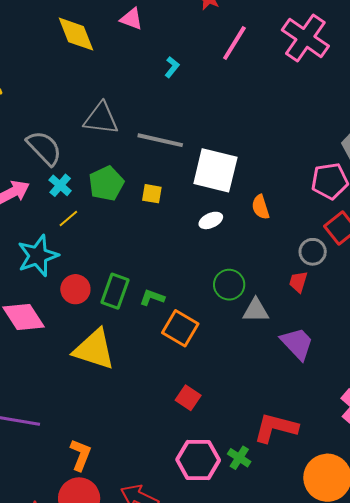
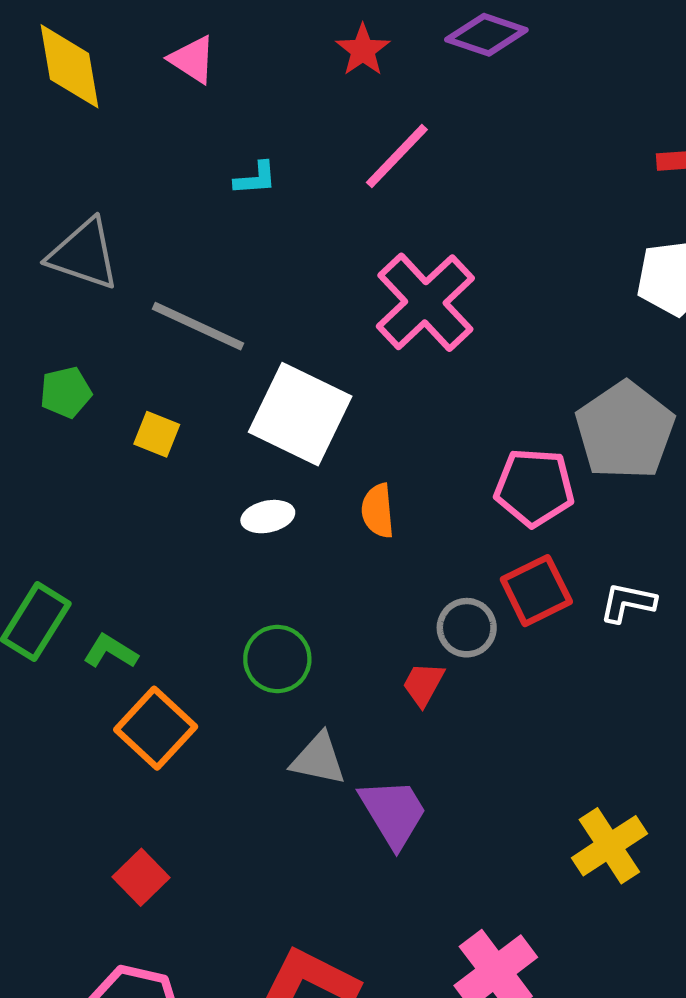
pink cross: (305, 38) -> (425, 302), moved
cyan L-shape: (172, 67) -> (255, 178), turned 35
green pentagon: (106, 183) -> (66, 392), size x0.7
gray triangle: (256, 310) -> (318, 759), moved

